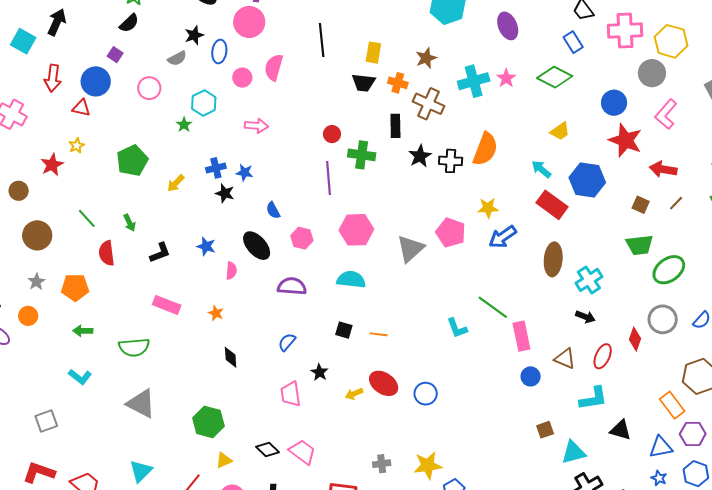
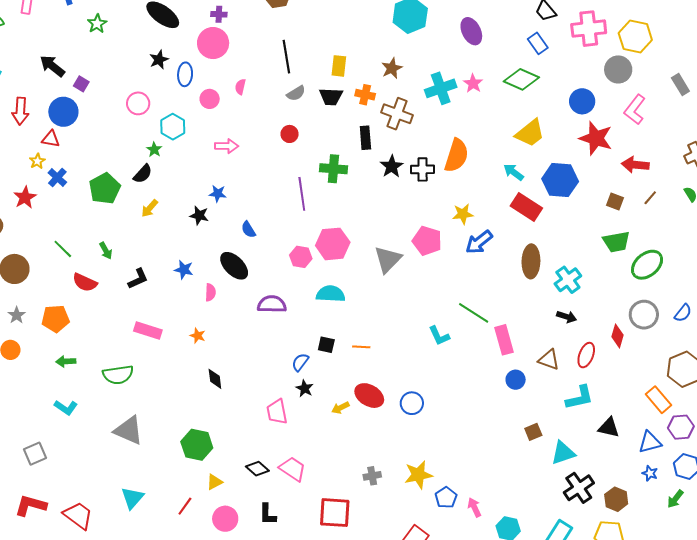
black arrow: (57, 22) -> (52, 66), moved, turned -72
black semicircle: (129, 23) -> (143, 174), moved
gray semicircle: (177, 58) -> (296, 93), moved
pink semicircle: (274, 67) -> (240, 87), size x0.6
pink circle: (149, 88) -> (138, 103), moved
yellow trapezoid: (560, 131) -> (530, 133), size x1.5
red circle: (332, 134) -> (290, 134), moved
yellow star: (77, 146) -> (37, 161), moved
blue cross: (216, 168) -> (57, 177), moved, turned -30
pink hexagon: (302, 238) -> (301, 257), moved
red semicircle: (107, 253) -> (85, 282), turned -55
blue semicircle: (287, 342) -> (300, 362), moved

